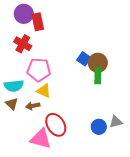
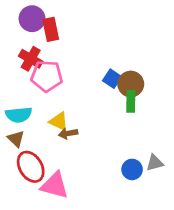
pink pentagon: (39, 70) -> (47, 76), moved
brown arrow: (33, 106) -> (68, 133), moved
red ellipse: (56, 125) -> (31, 167), moved

